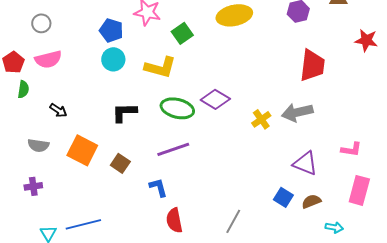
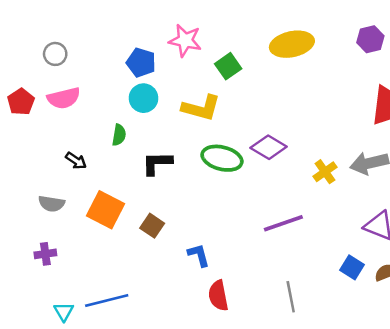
green semicircle: (23, 89) -> (119, 135), moved
purple line: (173, 149) -> (283, 223), moved
gray line: (233, 221) -> (291, 297), turned -40

